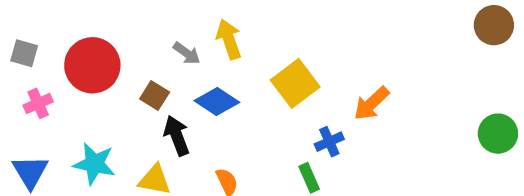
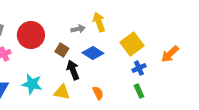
gray arrow: (187, 53) -> (78, 29), turned -48
blue cross: (329, 142) -> (139, 68), moved

